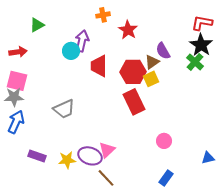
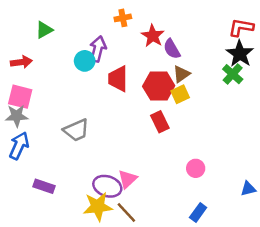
purple semicircle: (163, 51) -> (172, 49), moved
red rectangle: (134, 102) -> (160, 122), size x0.7
yellow star: (67, 160) -> (98, 207), moved, size x1.4

